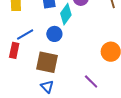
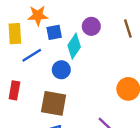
blue line: (25, 35) -> (32, 55), moved

